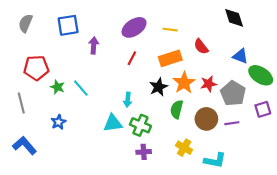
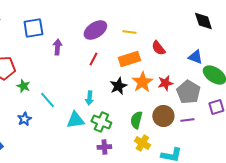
black diamond: (234, 18) -> (203, 21), moved
cyan line: (81, 88) -> (47, 100), moved
green semicircle: (177, 109) -> (136, 120), moved

